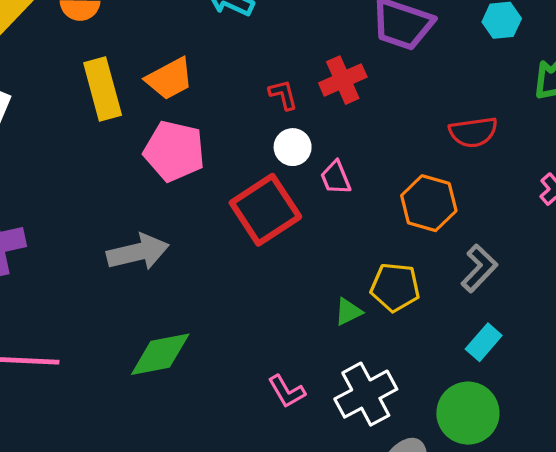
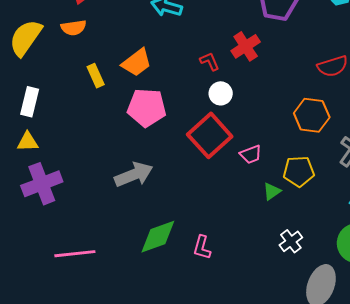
yellow rectangle: (103, 89) -> (96, 76), size x0.6
pink trapezoid: (336, 178) -> (251, 154), moved, turned -80
pink L-shape: (287, 391) -> (202, 247), moved, turned 55
white cross: (366, 394) -> (291, 241), size x0.6

